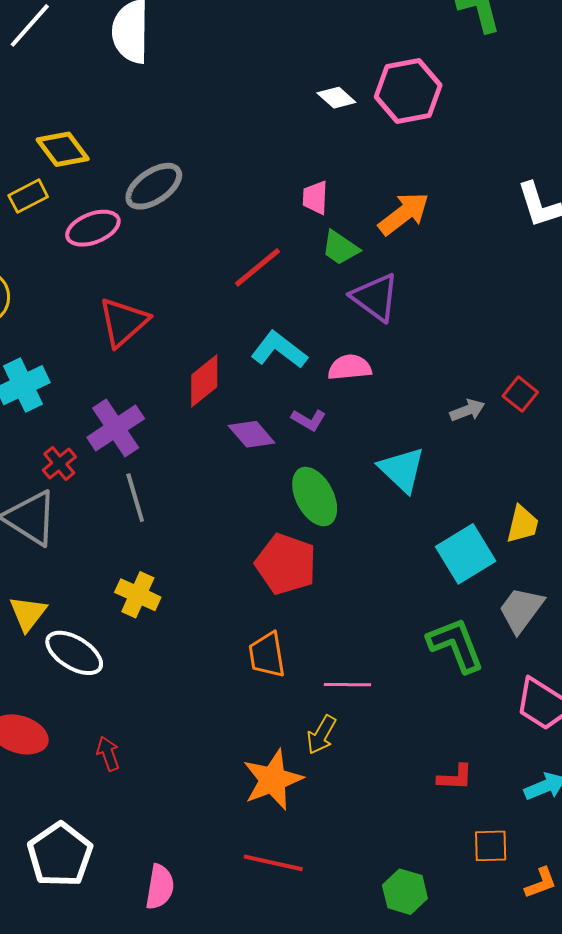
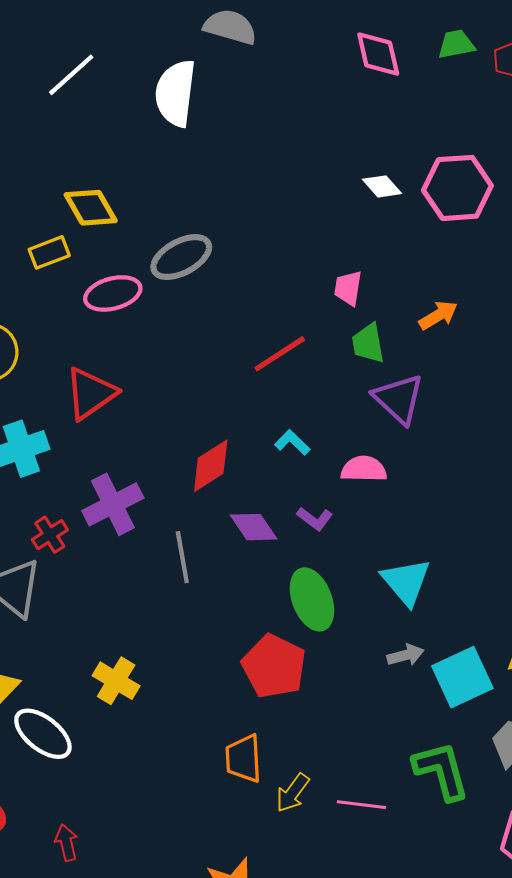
orange arrow: (404, 214) -> (438, 315), size x0.7
green trapezoid: (340, 248) -> (368, 343), turned 39
red triangle: (123, 322) -> (90, 393), moved
cyan L-shape: (279, 350) -> (292, 442), size x0.6
gray arrow: (467, 410) -> (406, 655), moved
gray line: (135, 498) -> (182, 557), moved
pink line: (348, 685) -> (361, 805), moved
yellow arrow: (321, 735) -> (293, 793), moved

